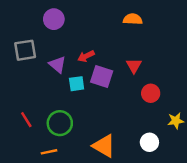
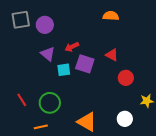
purple circle: (54, 19) -> (45, 25), moved
gray square: (25, 50) -> (21, 20), moved
red triangle: (134, 66) -> (112, 55), turned -32

